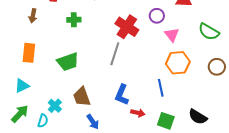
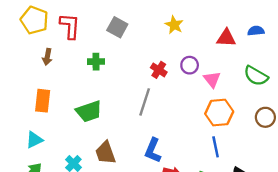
purple circle: (157, 16) -> (190, 65), moved
red cross: (127, 27) -> (159, 70), size x0.6
blue line: (161, 88) -> (216, 147), moved

